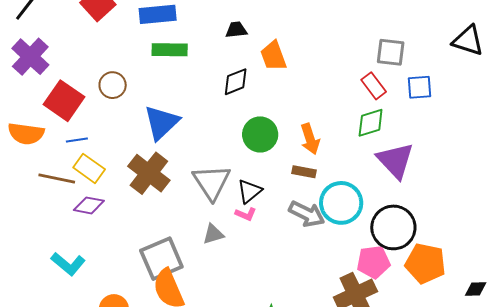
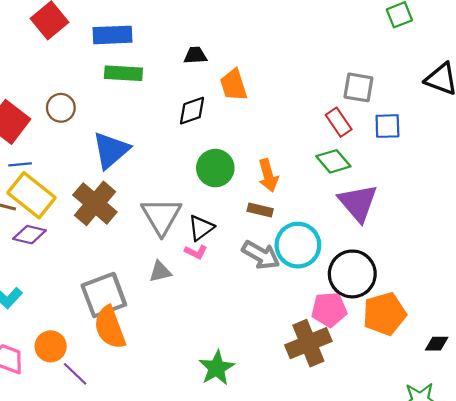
green diamond: (371, 123) -> (333, 161), turned 64
yellow rectangle: (89, 168) -> (32, 195), size x1.4
orange pentagon: (425, 263) -> (384, 314), turned -30

